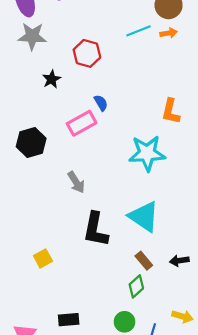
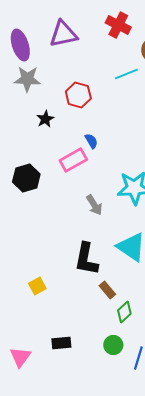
gray arrow: (76, 182) -> (94, 205), moved
brown rectangle: (144, 261) -> (107, 290), moved

